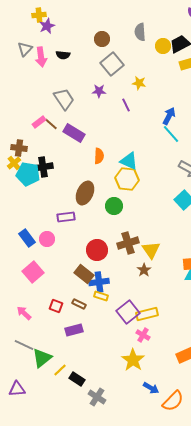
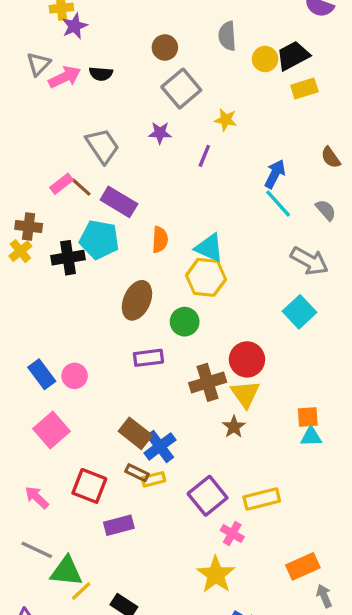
pink arrow: (41, 57) -> (65, 77), turned -108
purple line: (126, 105) -> (204, 156), turned 48
cyan pentagon: (28, 174) -> (99, 240), moved
purple rectangle: (66, 217) -> (148, 358), moved
red circle: (97, 250) -> (247, 359), moved
blue cross: (99, 282) -> (160, 446), turned -30
yellow rectangle: (101, 296) -> (153, 479), moved, turned -32
brown rectangle: (79, 304) -> (137, 473), moved
red square: (56, 306) -> (89, 486), size x1.5
yellow rectangle: (147, 314) -> (262, 499), moved
green triangle: (42, 358) -> (66, 571), turned 45
yellow line: (60, 370) -> (81, 591), moved

